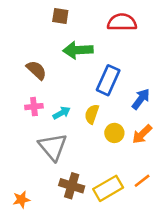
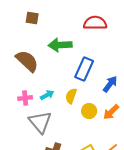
brown square: (60, 16) -> (32, 18), moved
brown semicircle: (36, 70) -> (27, 61), size x1.4
pink cross: (34, 107) -> (25, 98), moved

